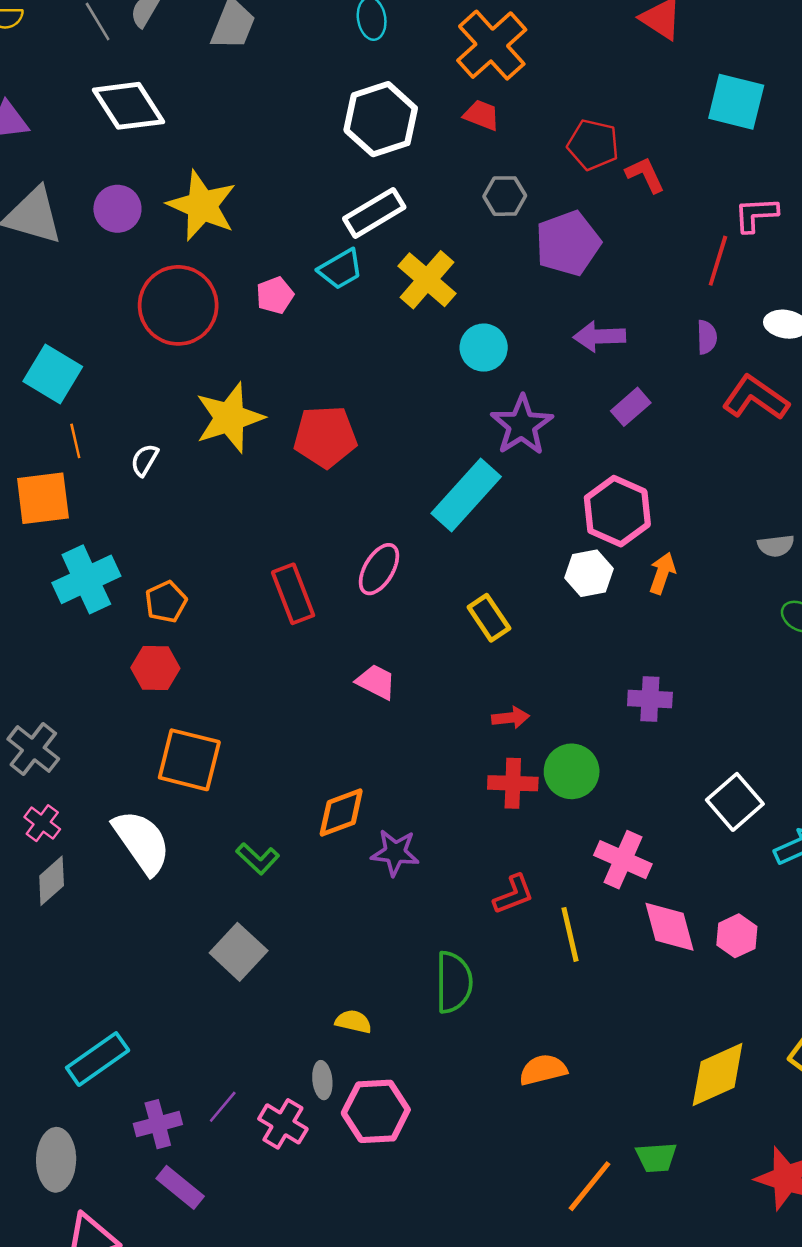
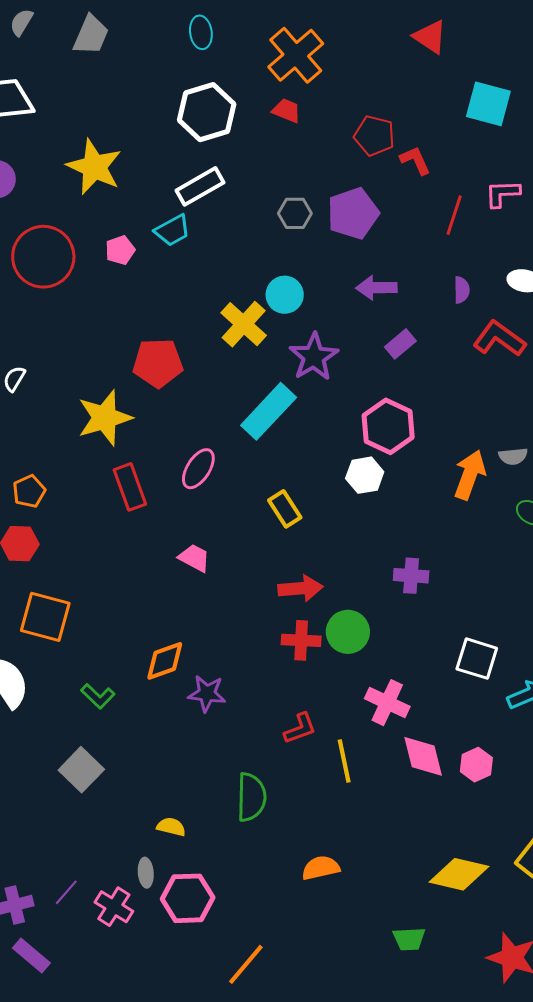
gray hexagon: (505, 196) -> (295, 213), moved
yellow star: (202, 206) -> (94, 167), moved
red line: (718, 261) -> (454, 215), moved
yellow cross: (427, 280) -> (244, 324), moved
yellow star: (230, 418) -> (105, 418), moved
orange arrow: (662, 573) -> (470, 475), moved, size x1.5
red arrow: (511, 718) -> (300, 588), size x1.5
white square: (735, 802) -> (477, 659), turned -33
yellow diamond: (718, 1075) -> (459, 874), turned 36
orange line: (590, 1186) -> (246, 964), moved

